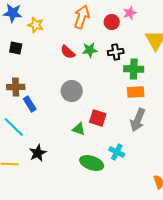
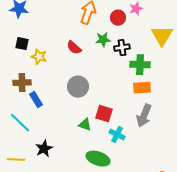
yellow star: (36, 25) -> (39, 57), moved
green star: (90, 50) -> (103, 40), moved
cyan cross: (117, 152) -> (117, 135), moved

